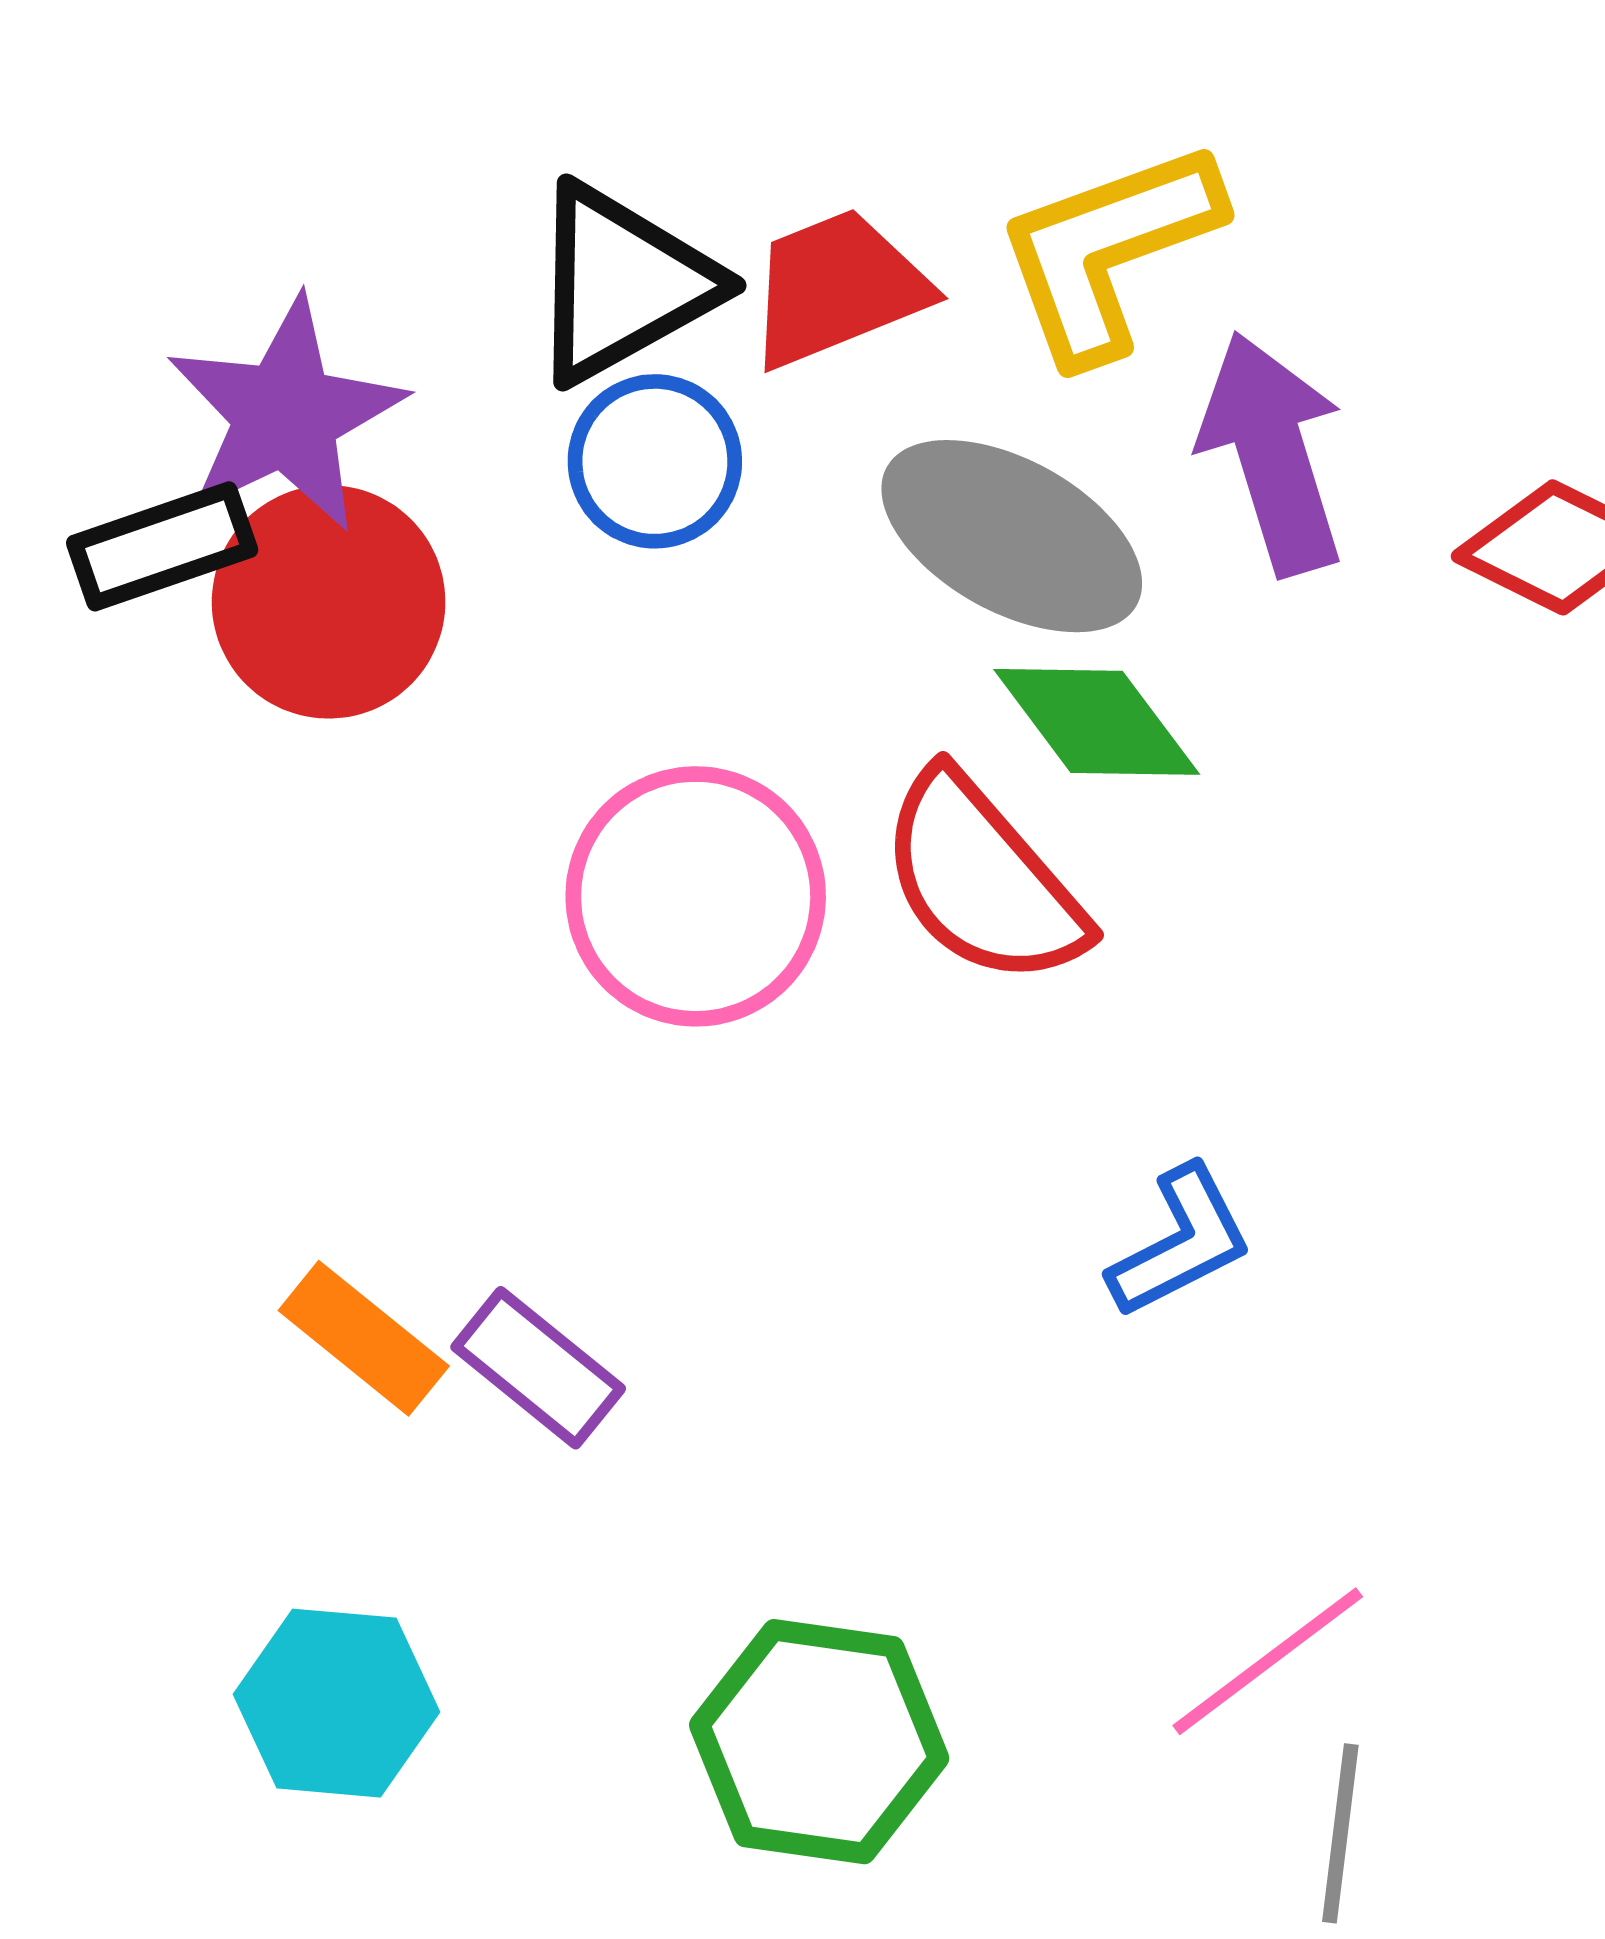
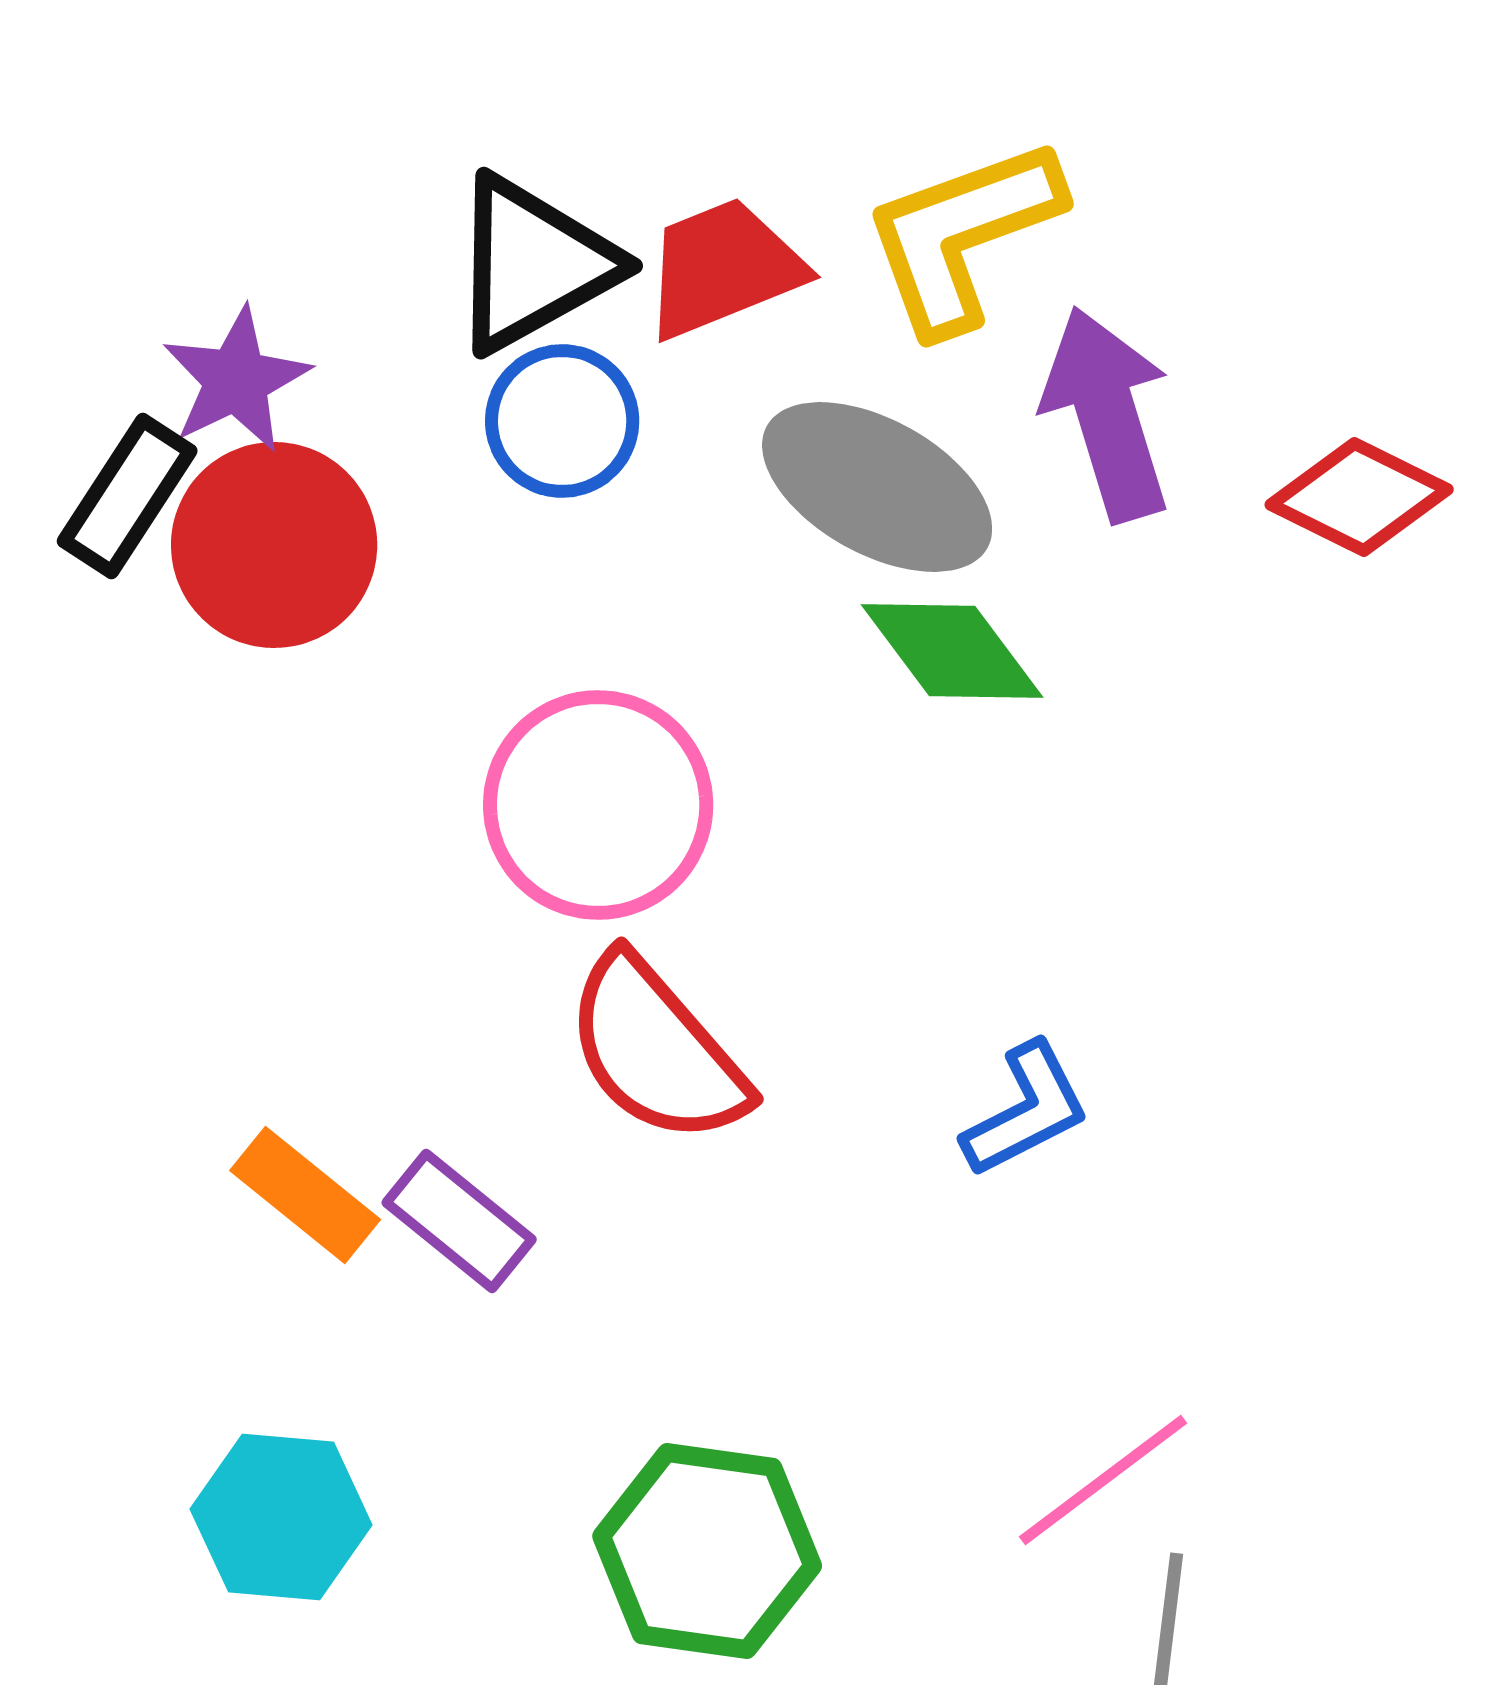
purple star: (286, 415) -> (236, 380), size x0.7
black rectangle: (162, 546) -> (127, 496), turned -38
red semicircle: (982, 879) -> (656, 1050), moved

